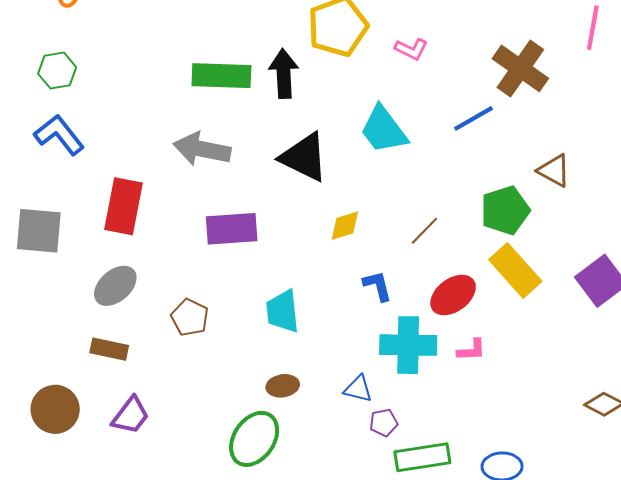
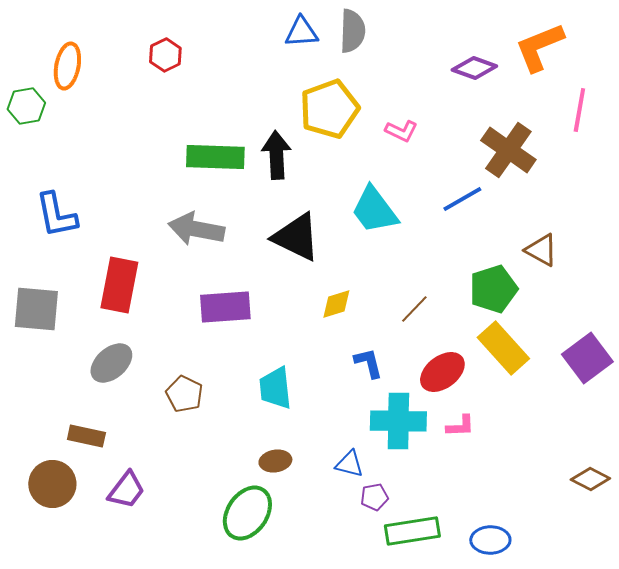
green hexagon: (57, 71) -> (26, 106), moved
blue L-shape: (59, 135) -> (56, 215), turned -153
brown rectangle: (109, 349) -> (86, 436), moved

